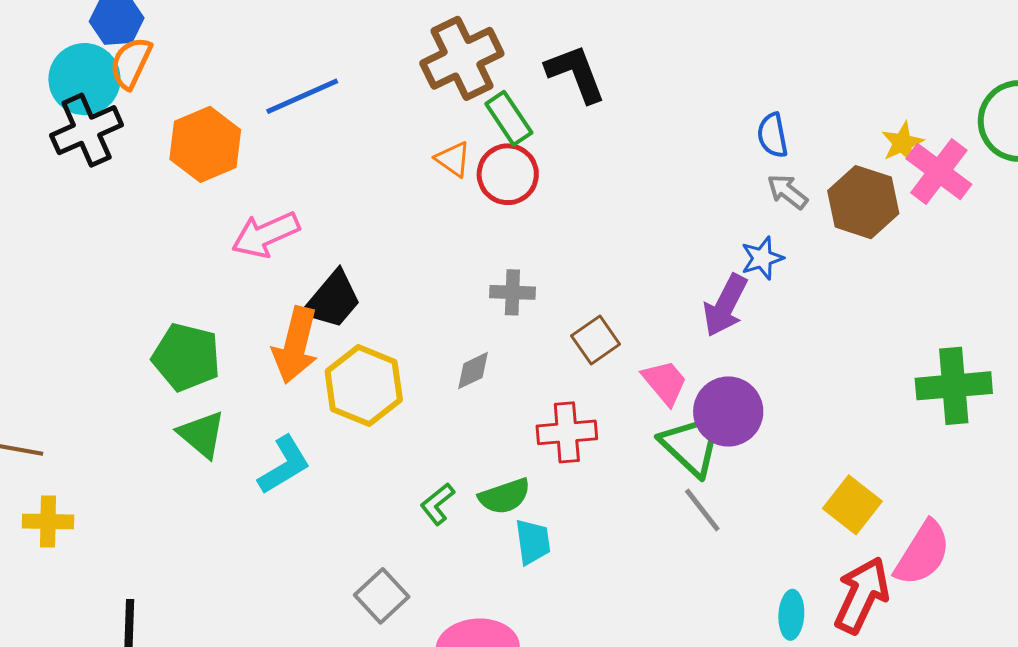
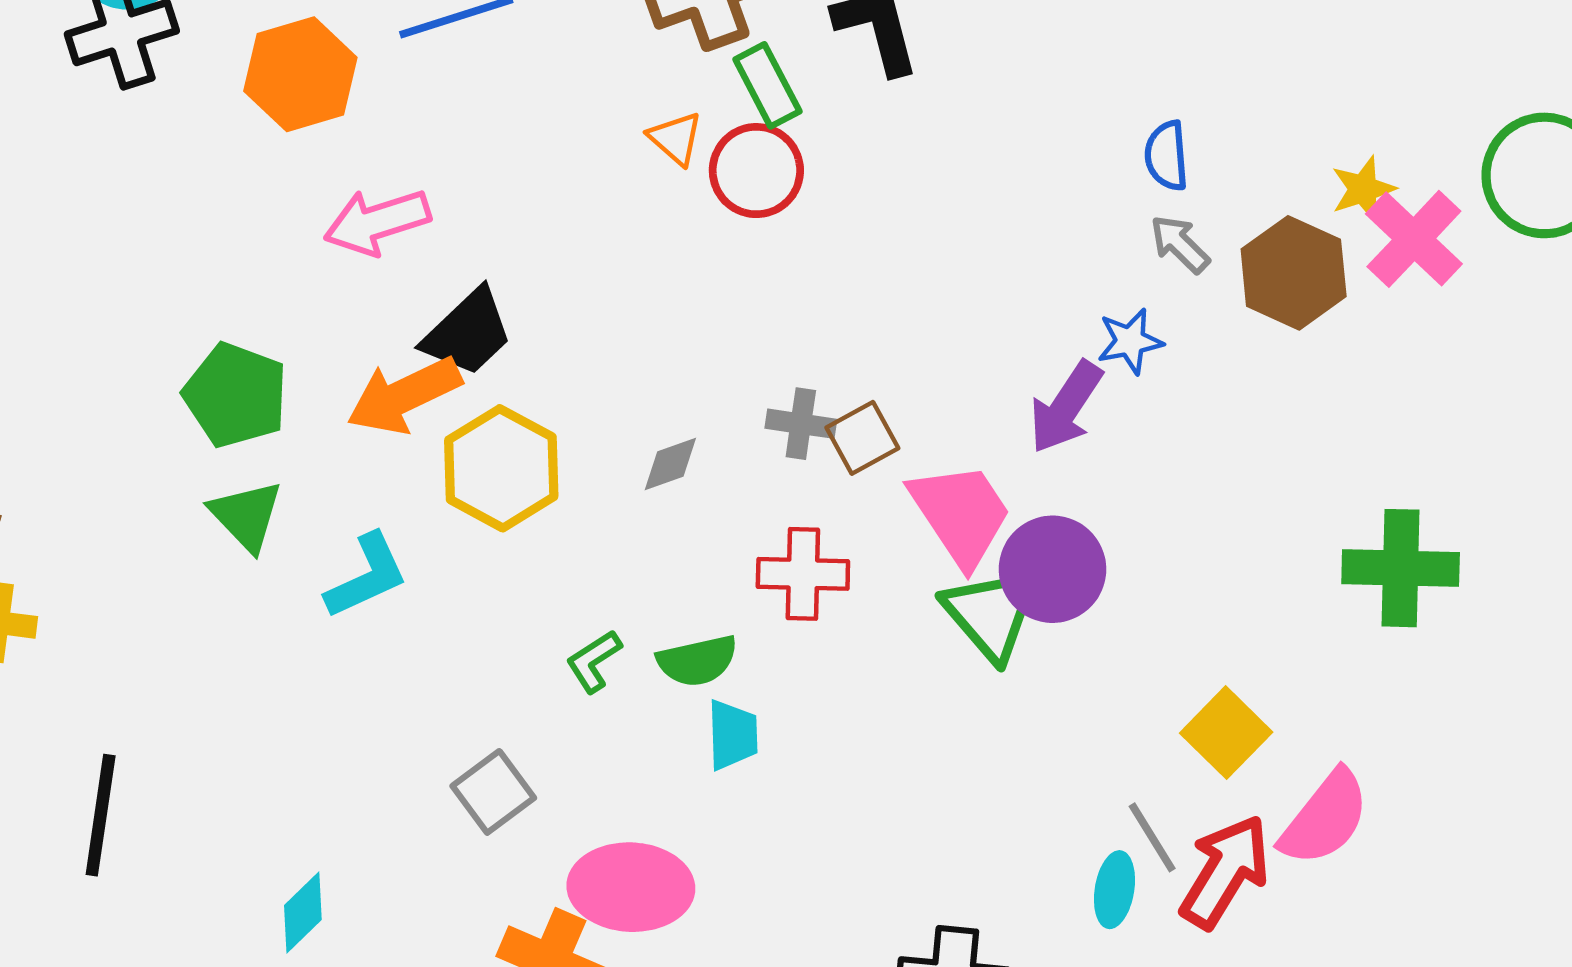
gray cross: (512, 292) -> (801, 424), moved
orange arrow: (295, 345) -> (404, 395), turned 44
pink trapezoid: (665, 382) -> (961, 514), size x1.5
gray line: (702, 510) -> (1152, 837), moved

